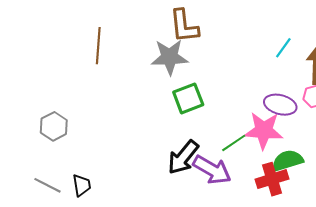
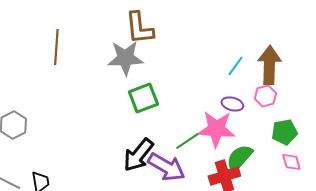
cyan line: (283, 48) -> (235, 66), moved
purple ellipse: (280, 105) -> (232, 104), size x0.7
green semicircle: (288, 160) -> (239, 158), turned -32

